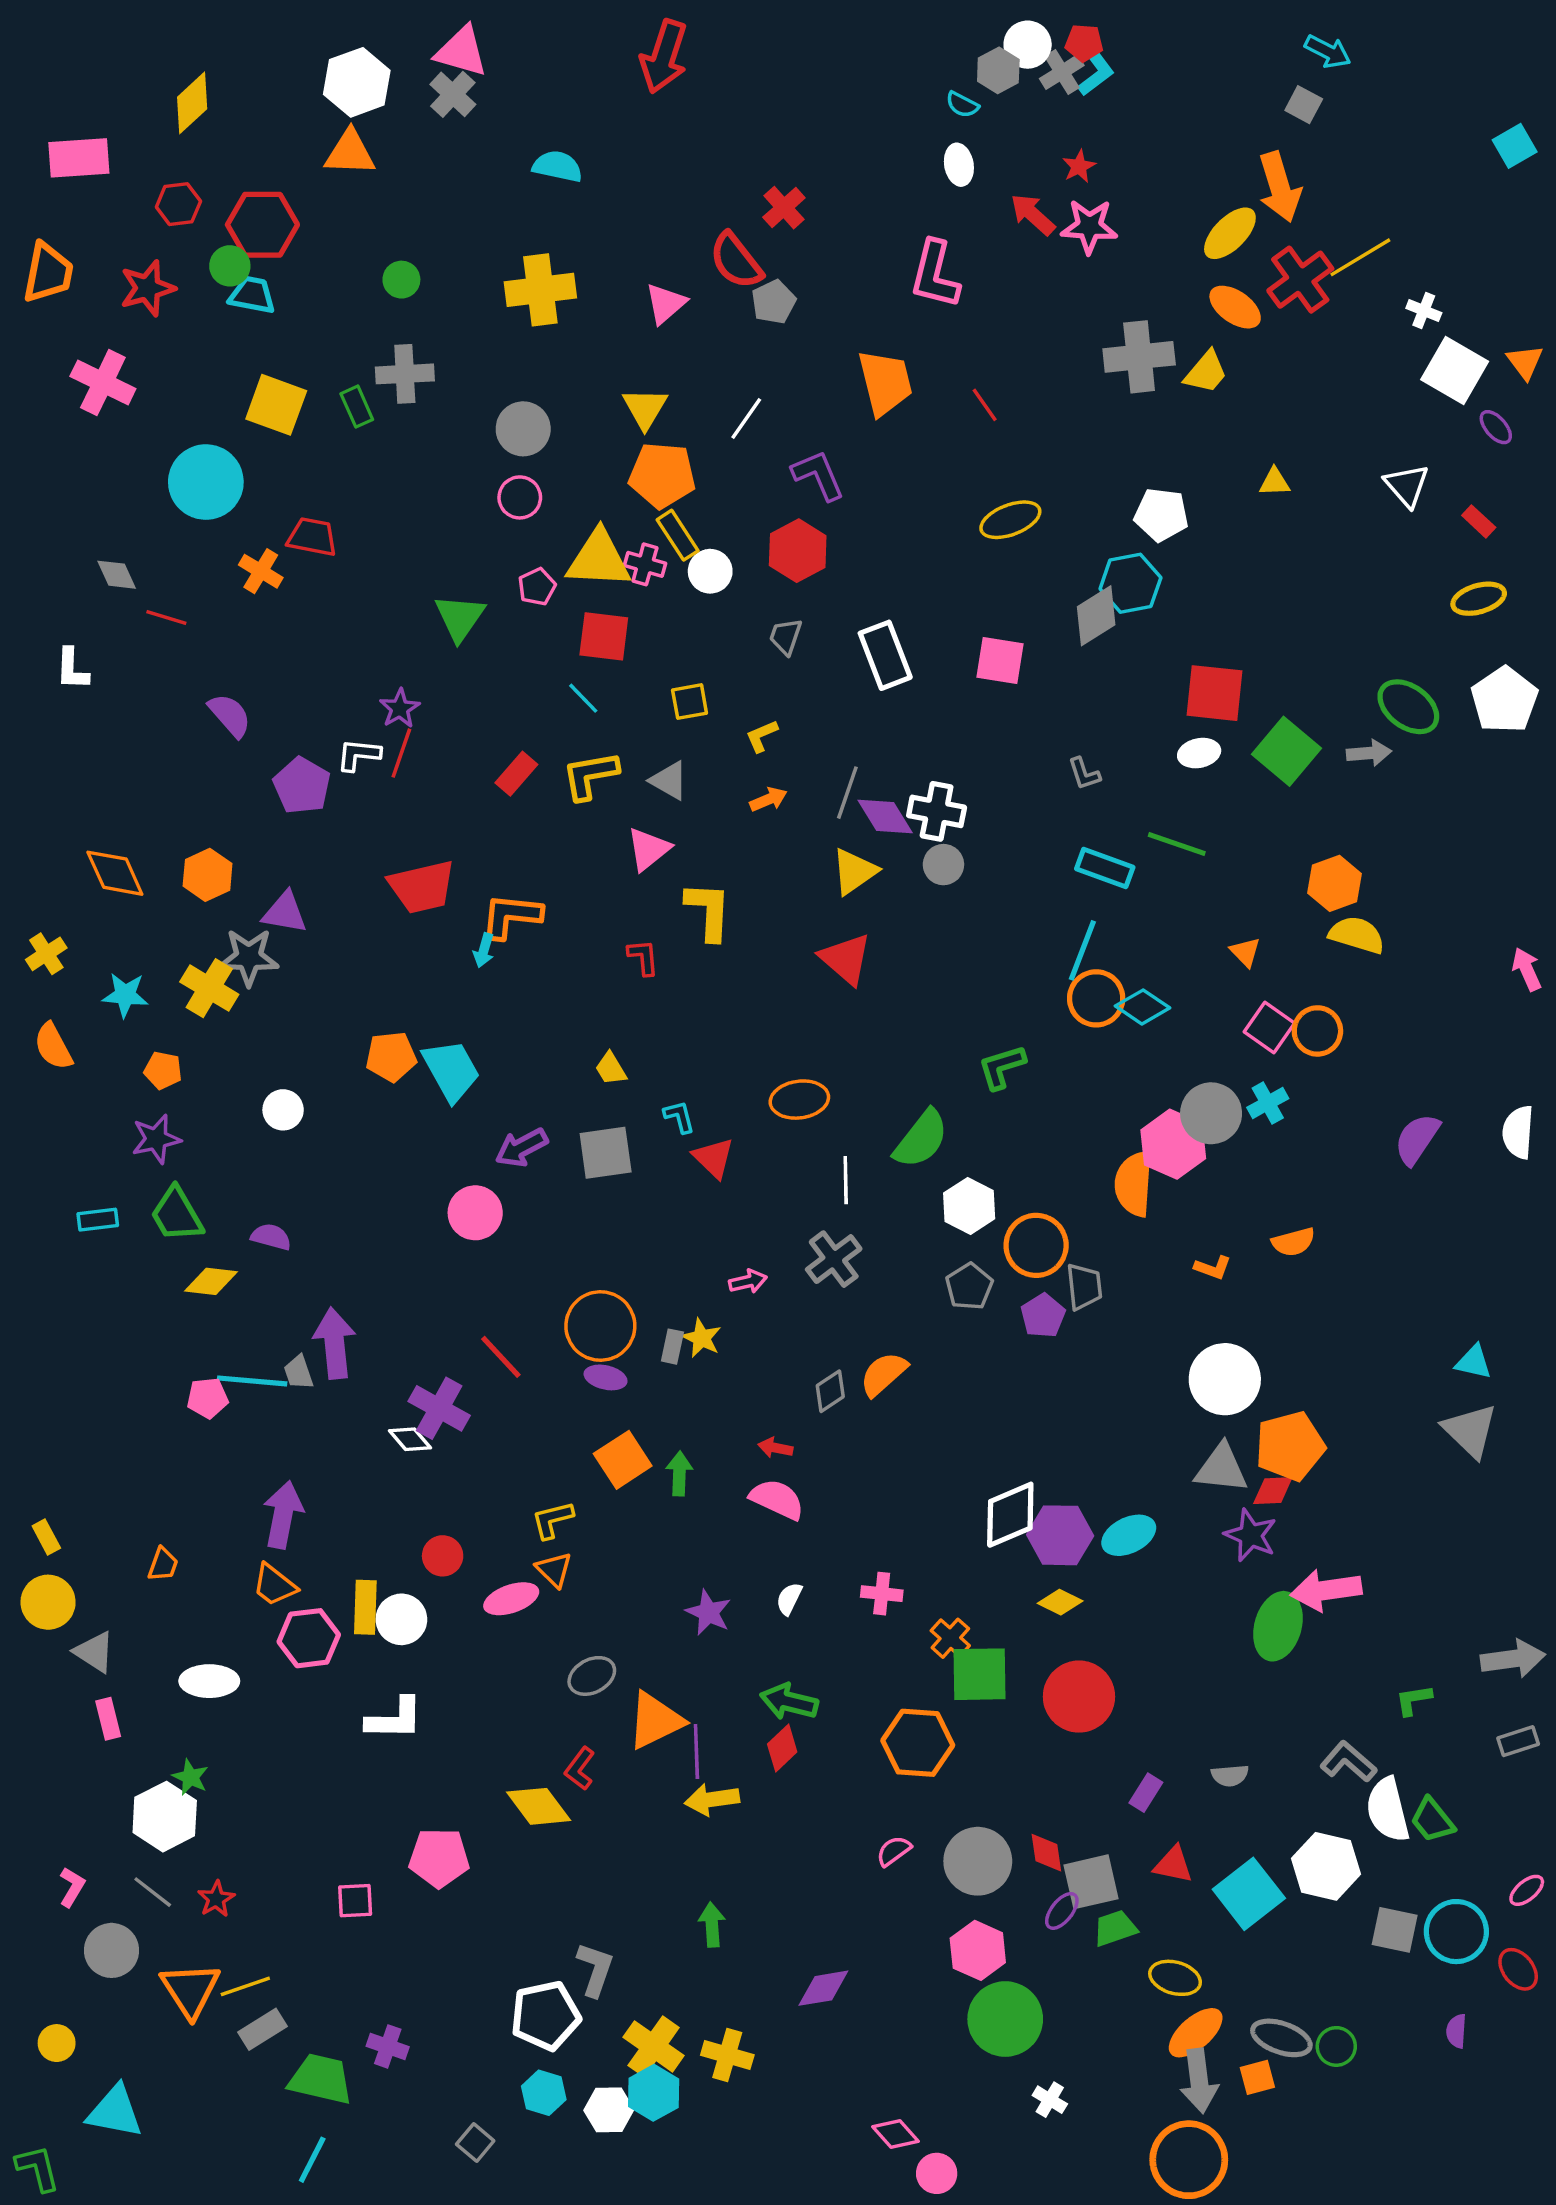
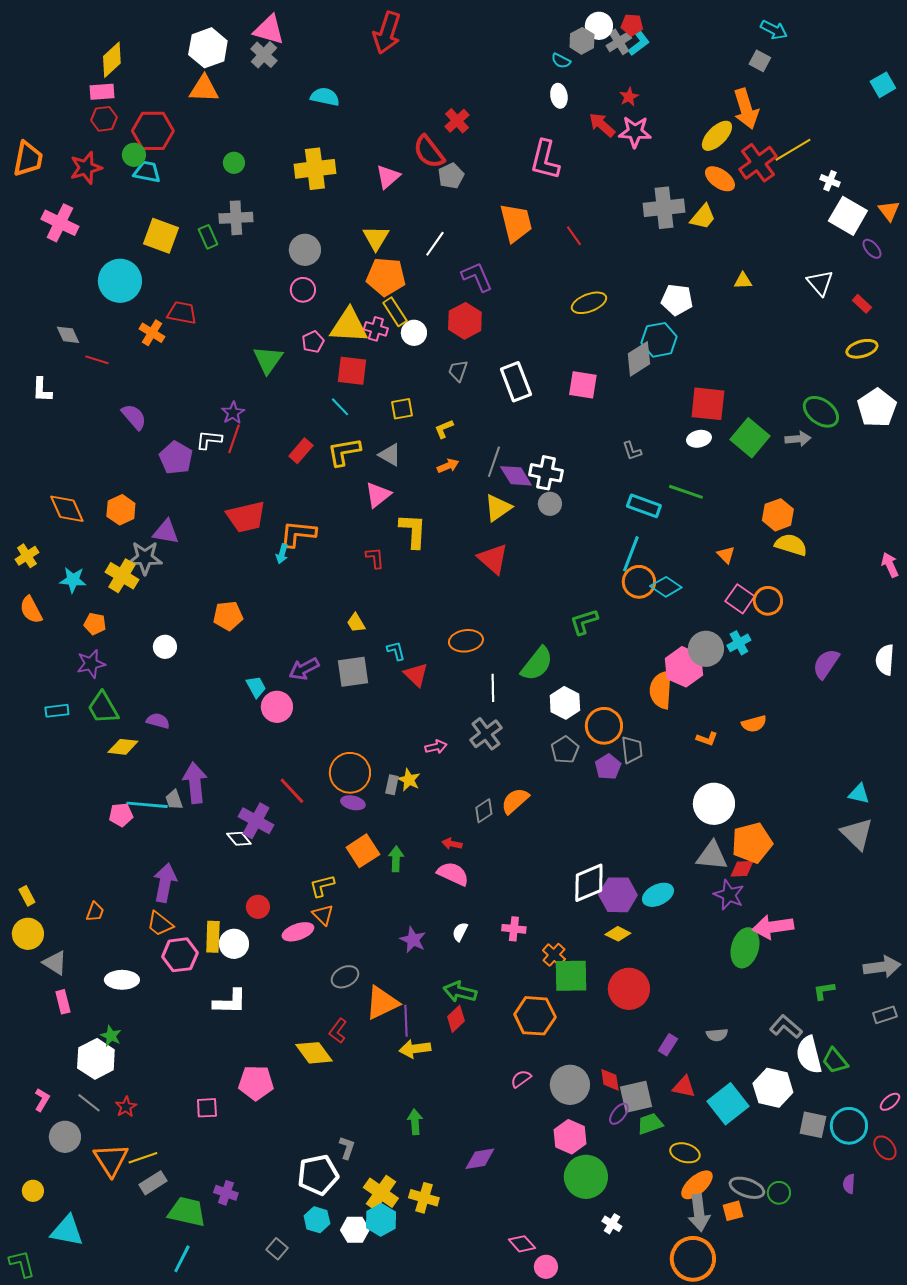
pink rectangle: (79, 158) -> (102, 92), moved, size x0.7
cyan trapezoid: (451, 1070) -> (256, 687), moved, size x0.6
gray L-shape: (595, 1969) -> (347, 1148), size x0.7

